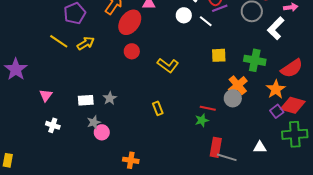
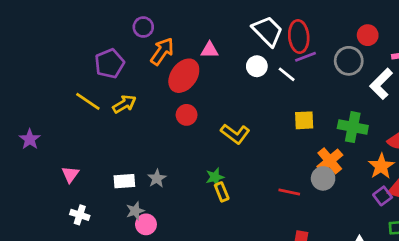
purple star: (16, 69) -> (30, 139), size x0.7
green star: (202, 120) -> (215, 177), moved

